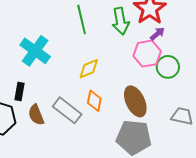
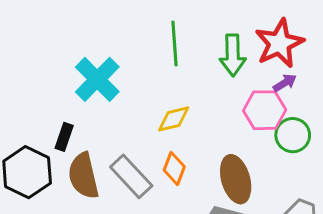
brown semicircle: (36, 115) -> (83, 176), size x1.4

